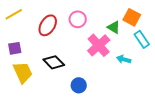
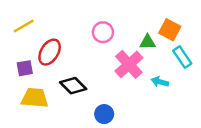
red ellipse: (48, 25) -> (50, 52), moved
green triangle: (114, 27) -> (148, 42), turned -32
yellow trapezoid: (23, 72) -> (35, 98), turned -60

